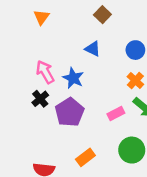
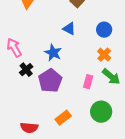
pink arrow: (45, 72) -> (14, 48), moved
pink rectangle: (116, 113) -> (88, 82), turned -48

